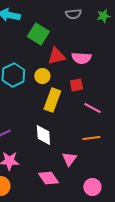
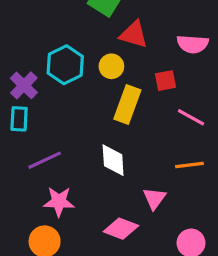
red triangle: (56, 56) -> (134, 34), turned 30
pink semicircle: (81, 58) -> (193, 44), moved
pink diamond: (48, 178) -> (121, 229), turned -35

